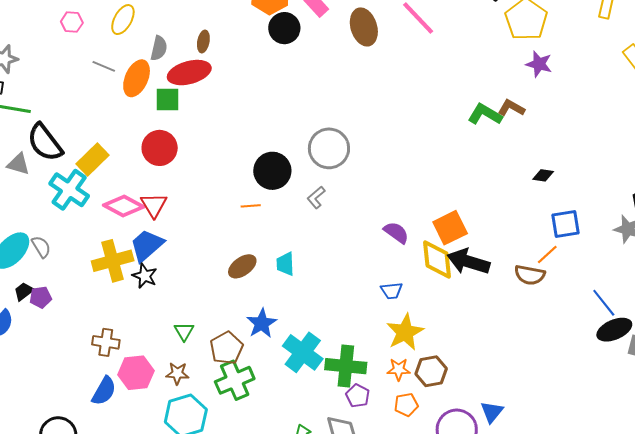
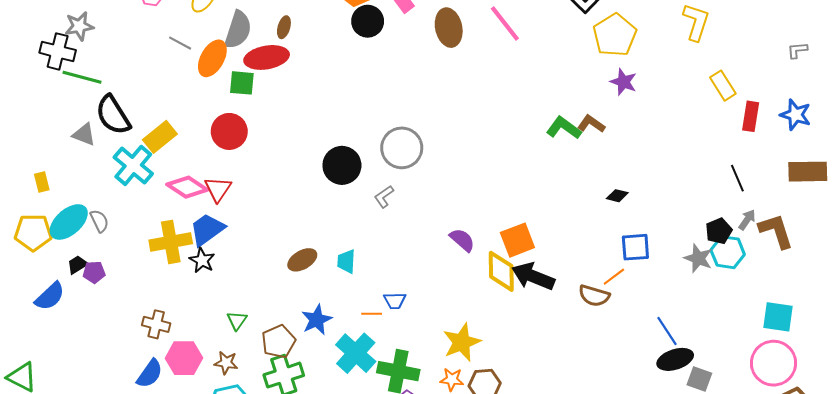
gray semicircle: (159, 48) -> (238, 30), size x1.5
orange line: (251, 206) -> (372, 314), moved
blue trapezoid: (392, 291) -> (395, 301), moved

